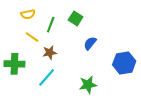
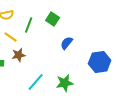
brown star: (50, 53) -> (19, 55), moved
cyan line: (47, 77) -> (36, 82), moved

